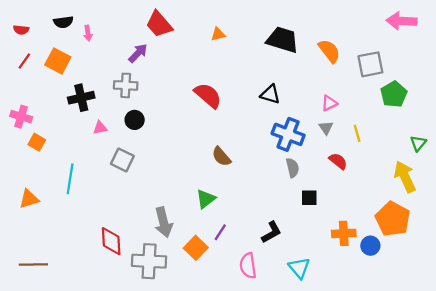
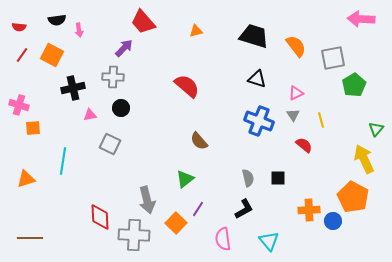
black triangle: (270, 94) -> (257, 79), moved
orange square: (37, 142) -> (33, 128), turned -35
gray semicircle: (293, 168) -> (248, 178), moved

